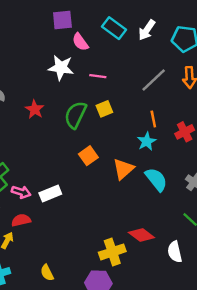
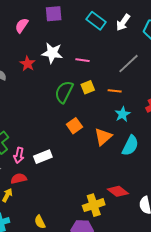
pink semicircle: (80, 42) -> (22, 25), moved, turned 70
red star: (35, 109) -> (28, 64), moved
orange line: (153, 119) -> (115, 91), moved, turned -72
cyan semicircle: (156, 179) -> (130, 146), turned 65
pink arrow: (21, 192) -> (19, 155), turned 84

